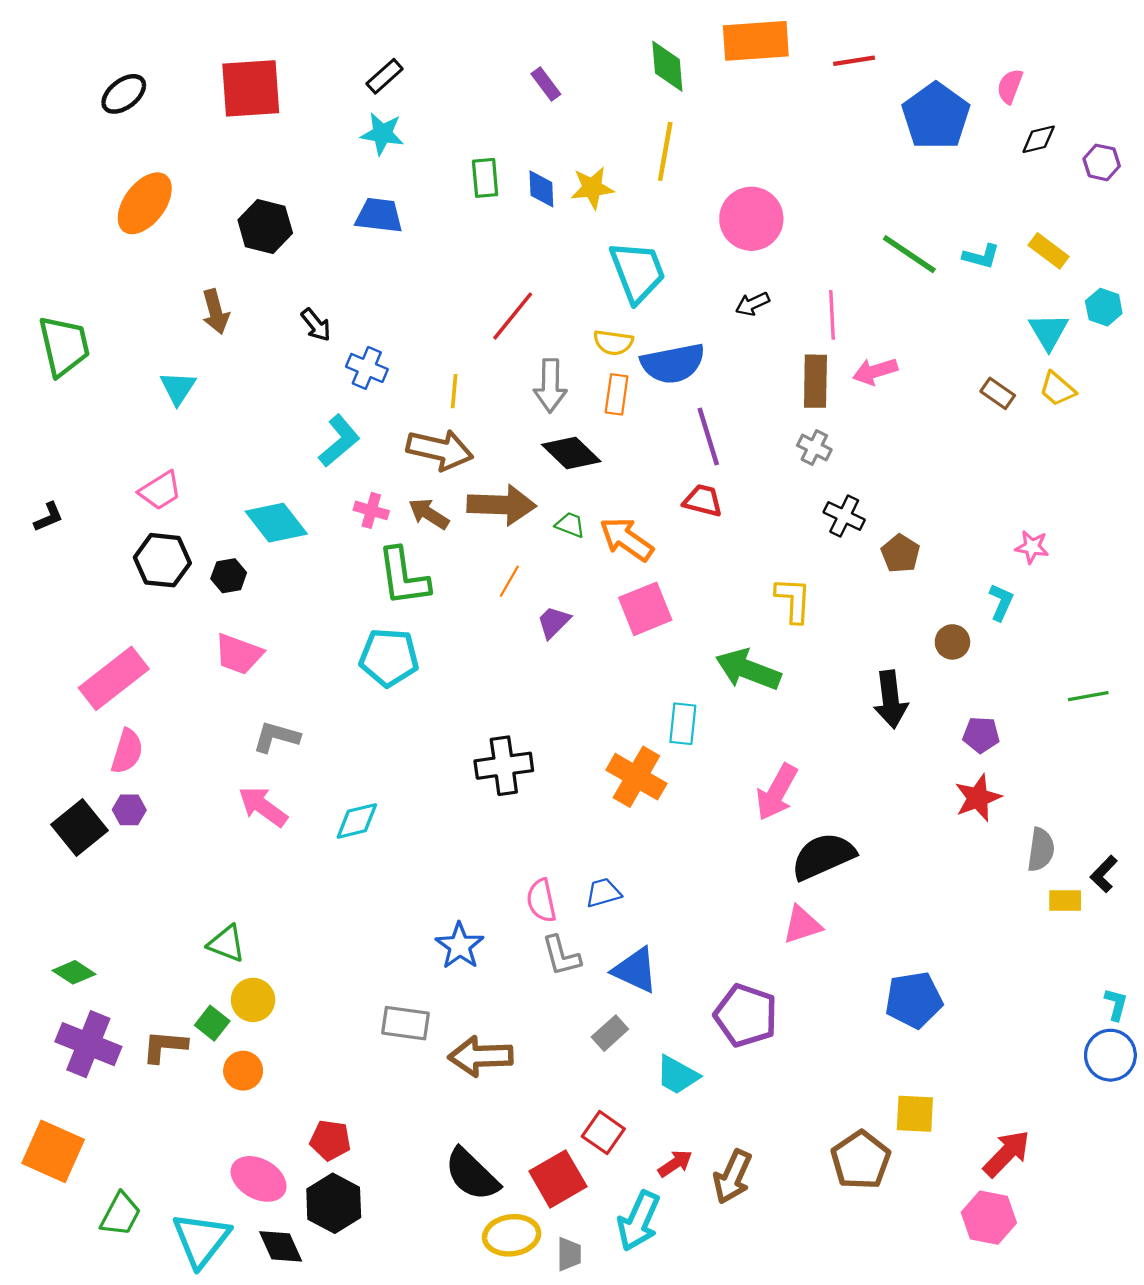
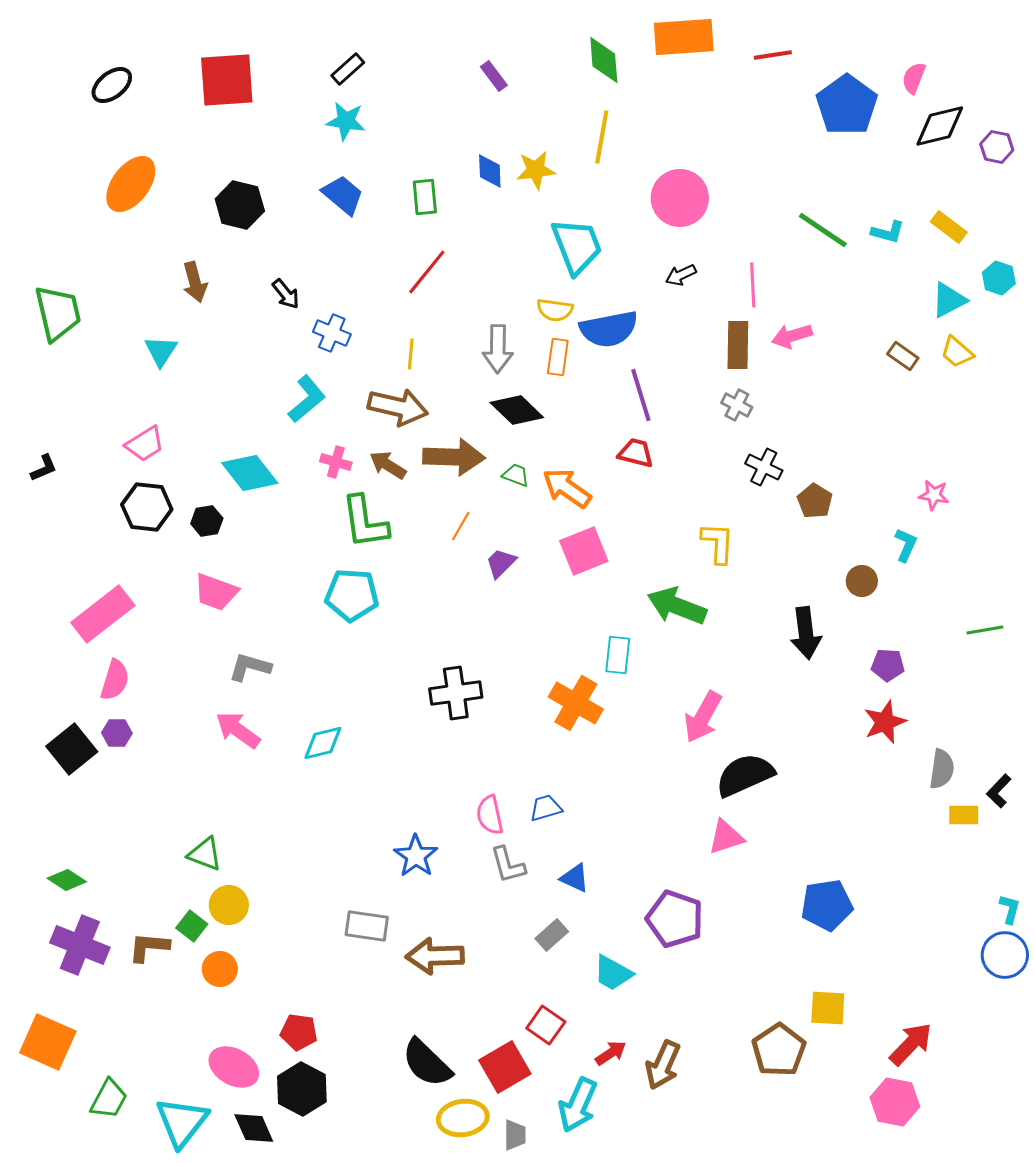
black diamond: (1039, 139) -> (940, 126), size x1.6
green rectangle: (485, 178) -> (425, 197), moved
blue trapezoid: (379, 215) -> (343, 195), turned 33
red line: (513, 316) -> (427, 272), moved
cyan triangle: (1049, 331) -> (949, 300), turned 33
blue triangle: (635, 970) -> (575, 878), size x0.7

